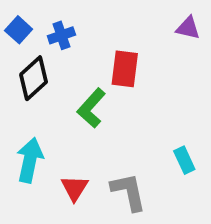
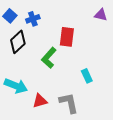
cyan arrow: (30, 160) -> (16, 86), turned 100
cyan rectangle: (184, 160) -> (87, 76), moved
red triangle: (74, 188) -> (40, 101), turned 42

